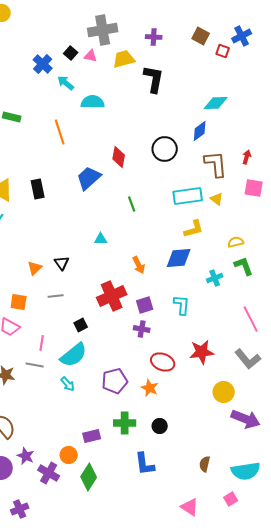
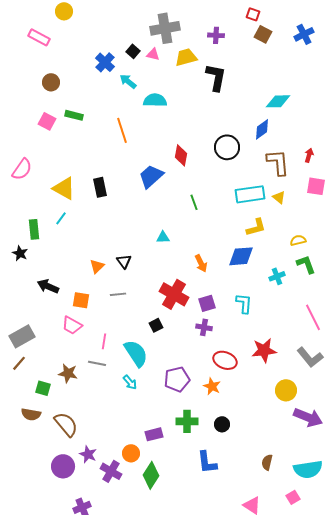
red square: (223, 51) -> (253, 14), moved
red cross: (112, 296) -> (174, 294), turned -36
black square: (81, 325) -> (156, 325), moved
cyan semicircle: (74, 355) -> (136, 353), turned -84

